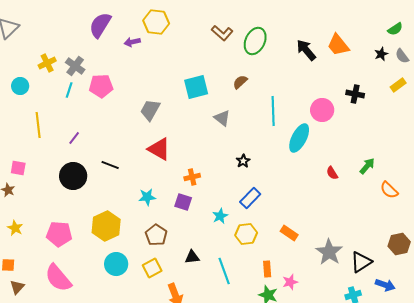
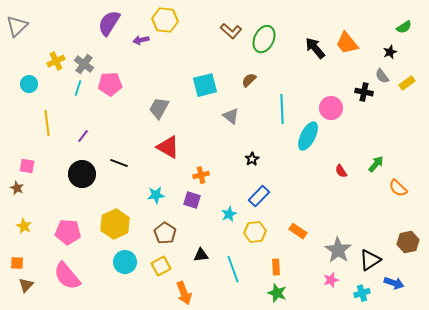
gray semicircle: (402, 56) -> (382, 76), moved
pink star: (290, 282) -> (331, 280), moved

